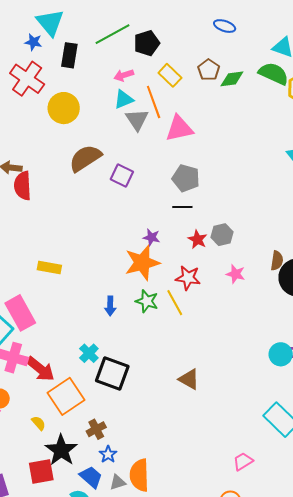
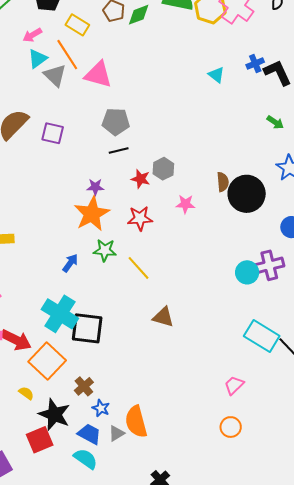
pink triangle: (179, 128) -> (98, 75), turned 40
yellow line: (175, 303) -> (139, 268), moved
blue arrow: (110, 306) -> (70, 263), turned -132
cyan cross: (89, 353) -> (60, 314), size x1.8

